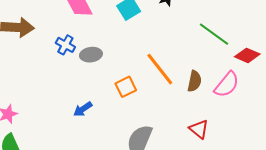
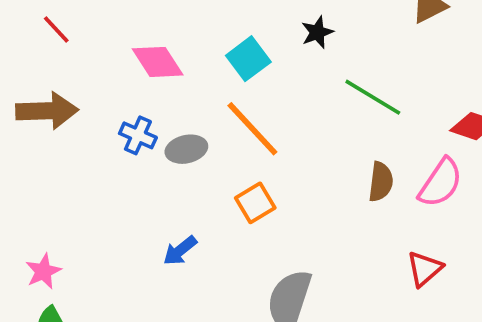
green line: (214, 34) -> (373, 97), moved
orange line: (160, 69) -> (252, 129), moved
red triangle: (199, 129) -> (425, 269), moved, turned 45

